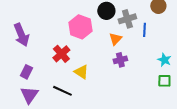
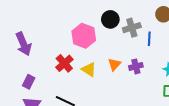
orange triangle: (115, 39) -> (114, 64), moved
purple cross: (120, 60) -> (136, 66), moved
yellow triangle: (81, 72) -> (89, 69), moved

